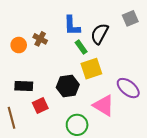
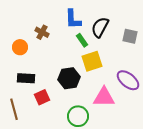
gray square: (130, 18) -> (130, 36), moved, turned 35
orange circle: (19, 45) -> (20, 47), moved
pink triangle: (104, 105) -> (104, 97), turned -30

